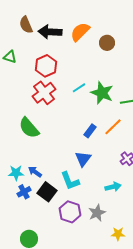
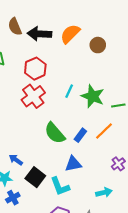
cyan line: (79, 88) -> (69, 91), turned -32
green semicircle: (29, 128) -> (55, 133), moved
blue triangle: (83, 159) -> (73, 164), turned 42
blue arrow: (35, 172) -> (16, 160), moved
black square: (47, 192) -> (35, 177), moved

